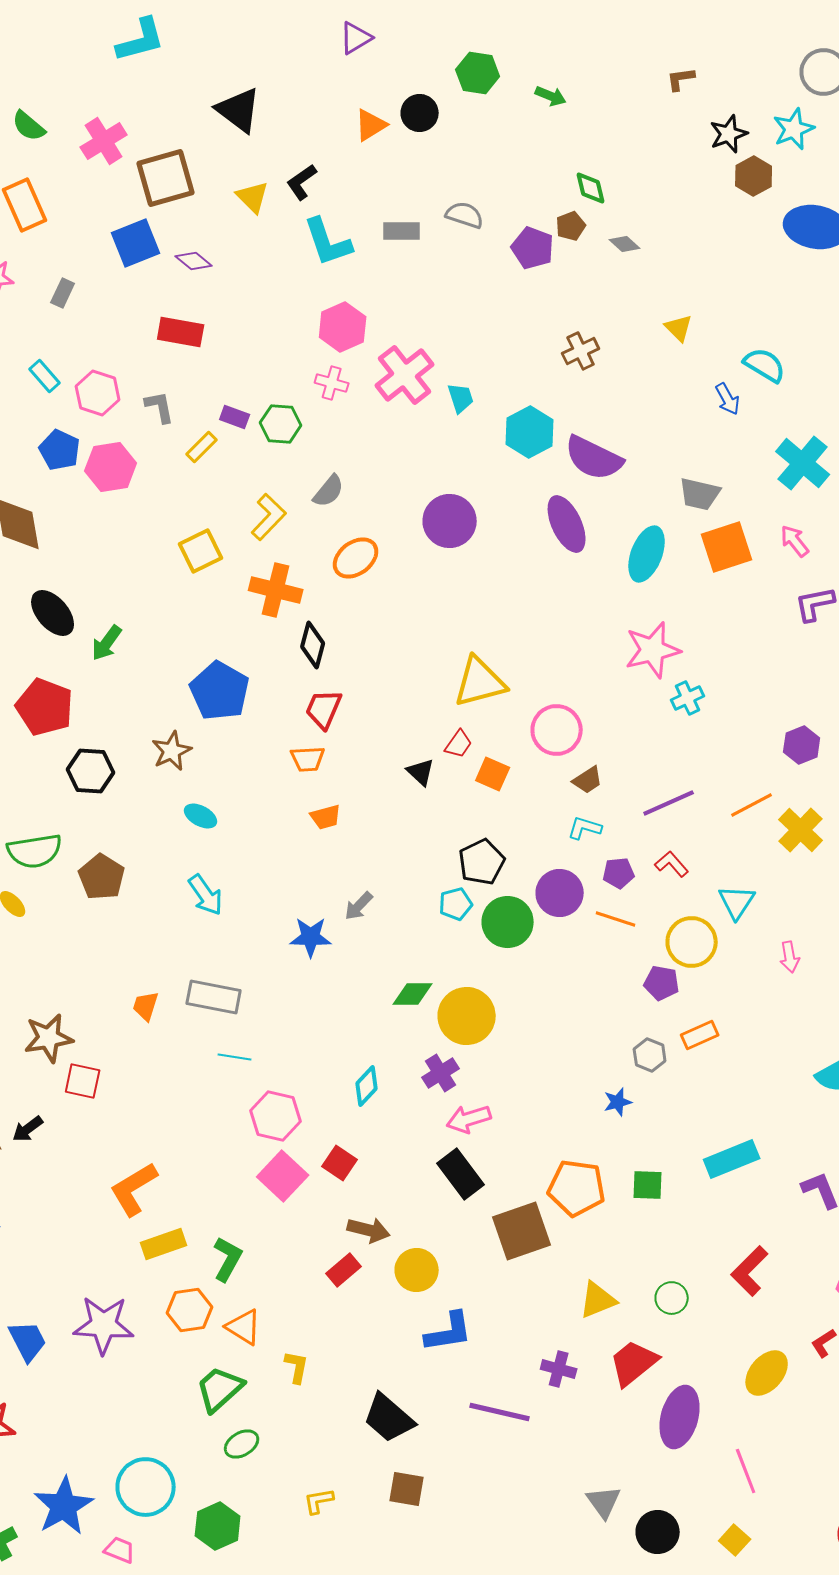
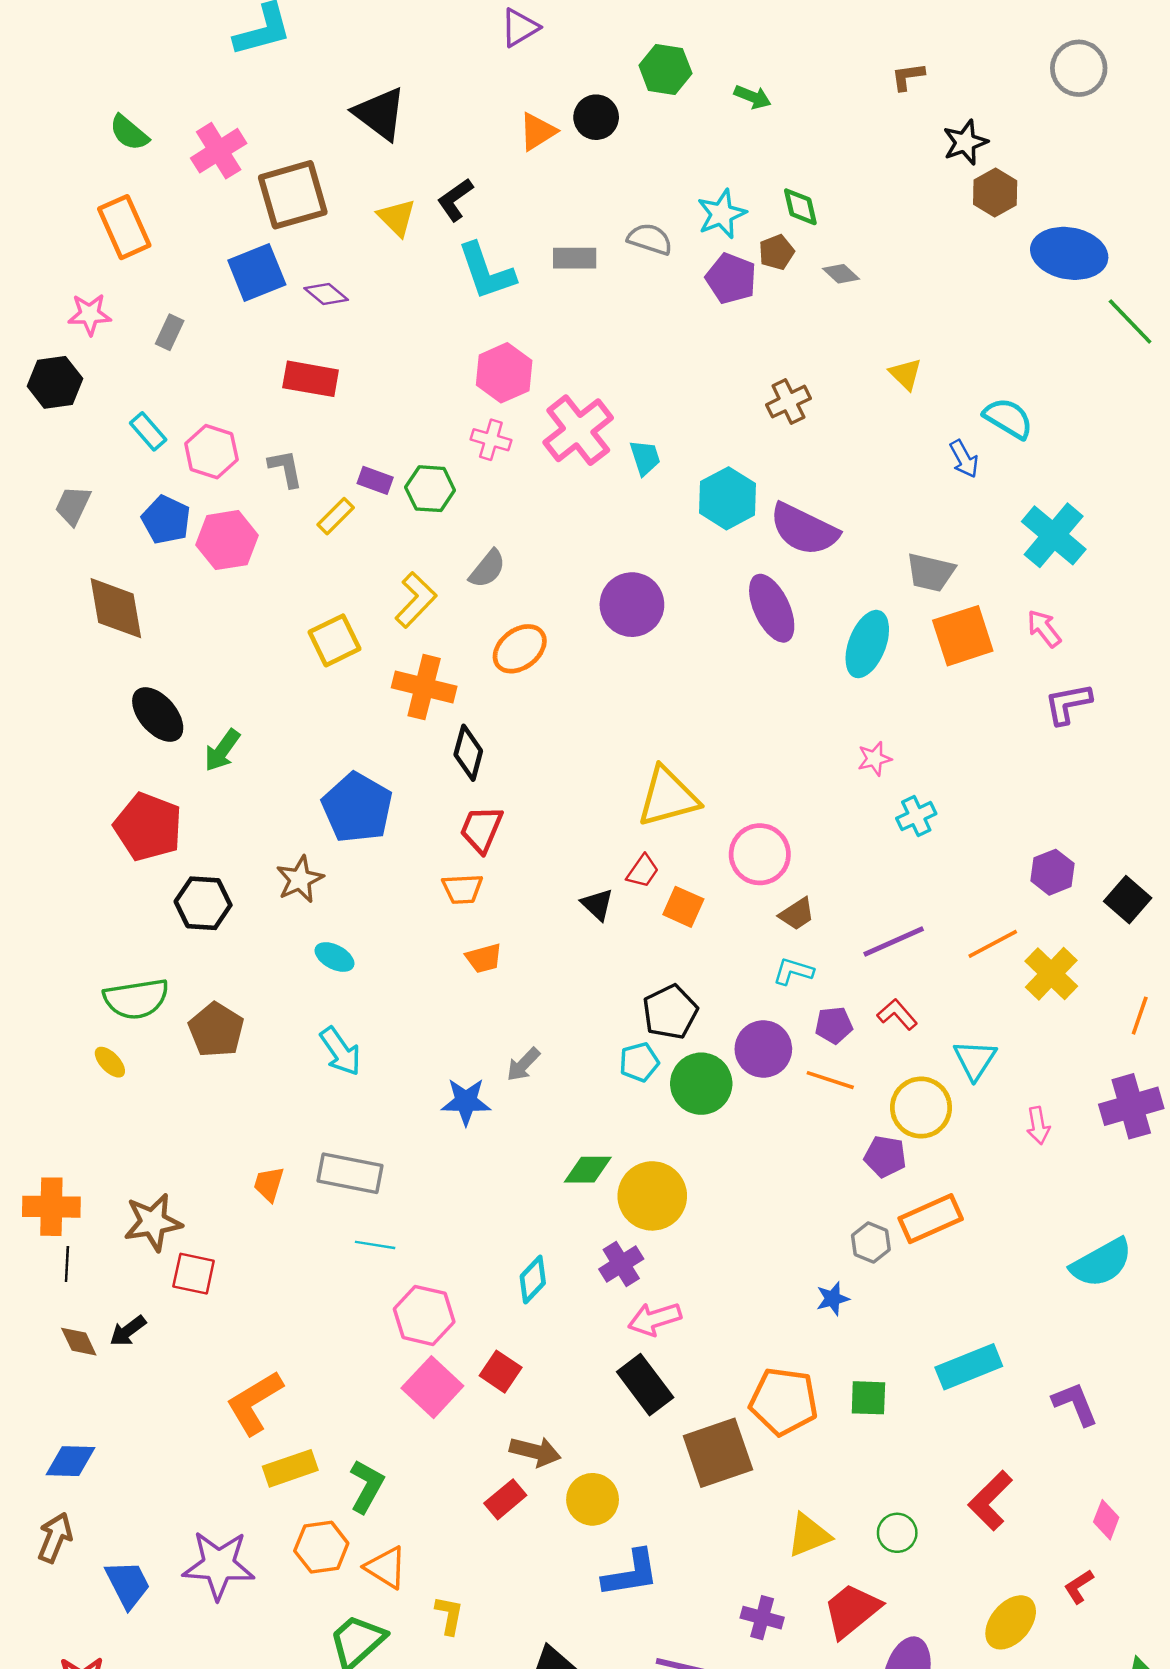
cyan star: (794, 129) -> (722, 214), moved
pink star: (653, 650) -> (874, 759), size x0.5
orange rectangle: (700, 1035) -> (931, 1219), size x1.4

